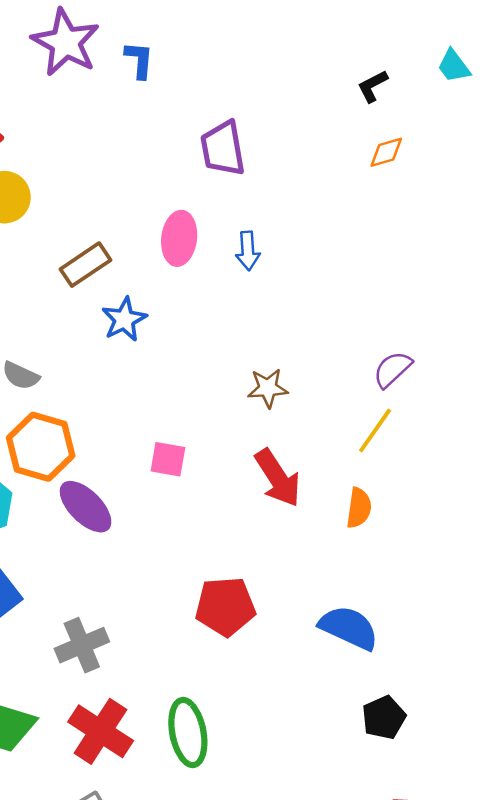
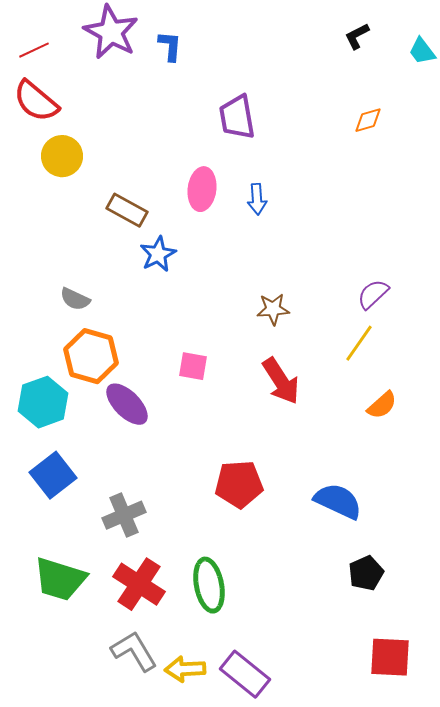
black L-shape: (373, 86) -> (357, 36), moved
brown rectangle: (86, 265) -> (127, 210), turned 63
orange semicircle: (359, 508) -> (382, 405), moved, turned 40

